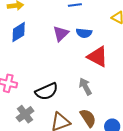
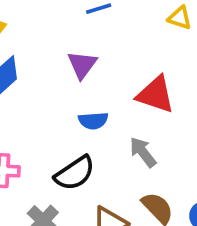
blue semicircle: (84, 33) -> (93, 121), moved

